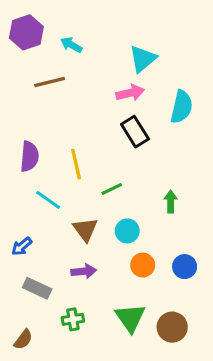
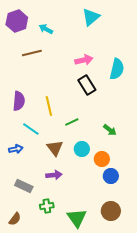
cyan triangle: (143, 59) -> (91, 17), moved
green arrow: (171, 201) -> (110, 130), turned 128
blue arrow: (22, 246) -> (16, 149), moved, turned -152
orange circle: (143, 265) -> (102, 159), moved
blue circle: (185, 267) -> (111, 176), moved
green triangle: (130, 318) -> (77, 218), moved

